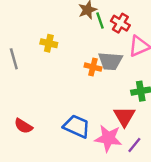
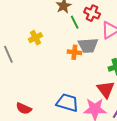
green line: (100, 20) -> (75, 22), moved
yellow cross: (49, 43) -> (35, 38), turned -32

